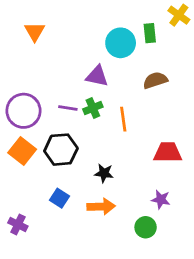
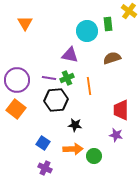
black hexagon: (61, 150) -> (56, 100), moved
red trapezoid: (168, 152) -> (121, 110), turned -90
purple star: (161, 200) -> (116, 135), moved
purple cross: (18, 224) -> (45, 168), moved
green circle: (146, 227) -> (94, 156), moved

